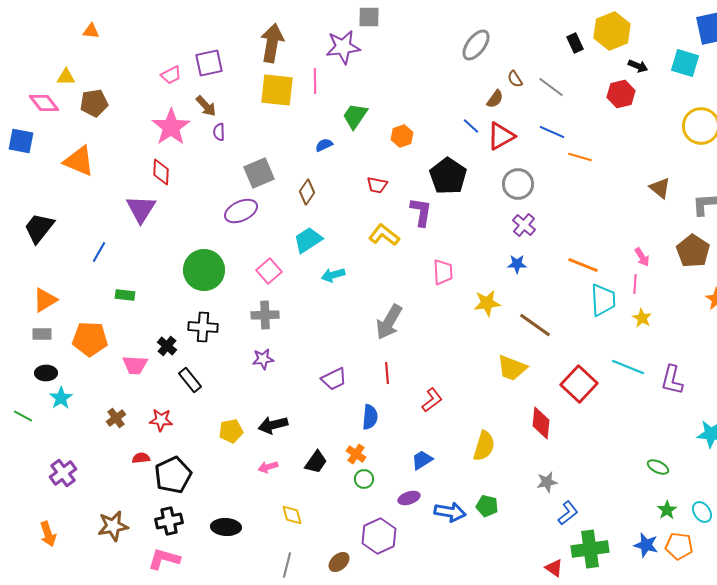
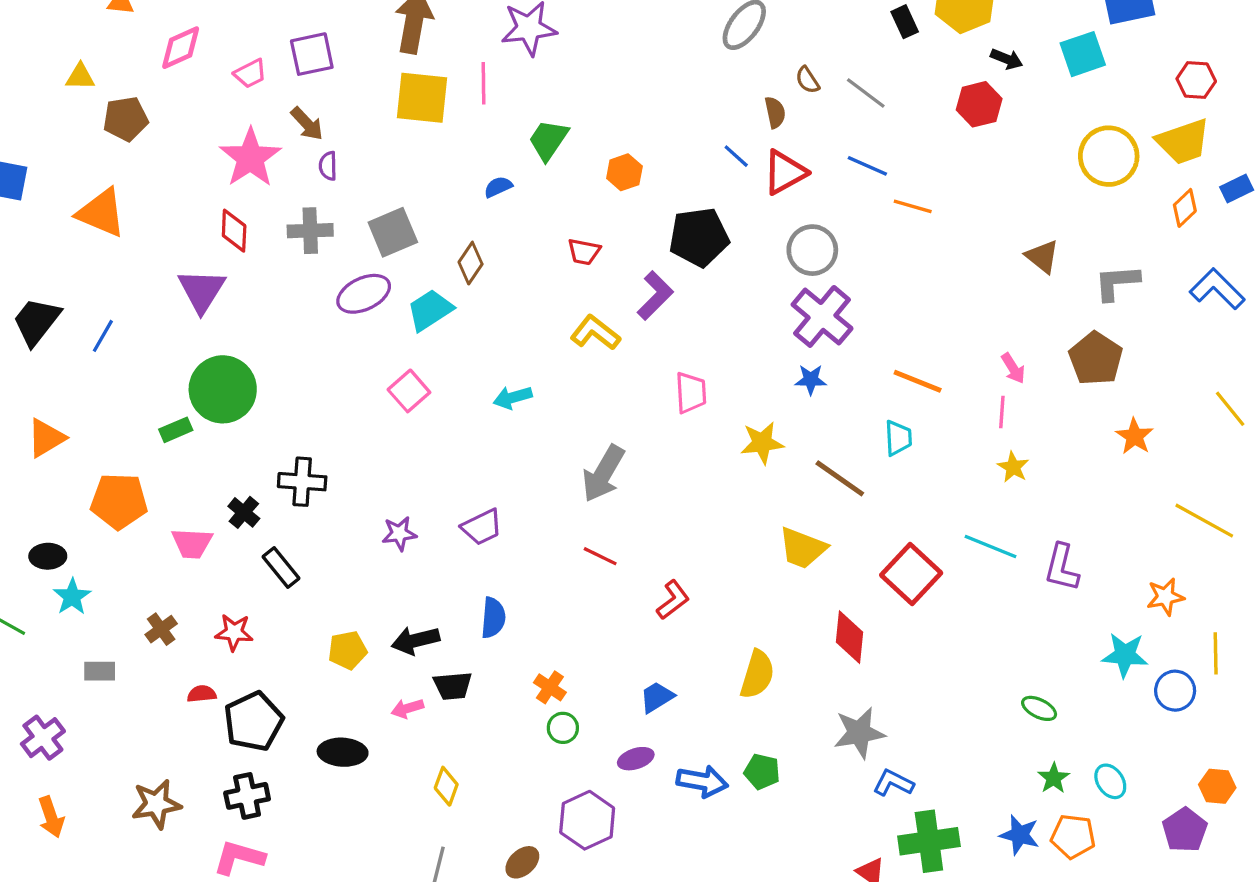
cyan square: (685, 63) -> (1083, 54), turned -36
brown semicircle: (495, 99) -> (775, 112), turned -48
pink diamond: (44, 103) -> (181, 48), moved, turned -76
black pentagon: (448, 176) -> (699, 237), turned 30
purple L-shape: (421, 212) -> (655, 295), turned 36
purple cross: (524, 225) -> (822, 316), size x1.6
cyan trapezoid: (308, 240) -> (430, 310), moved
blue line: (99, 252) -> (103, 336), moved
green circle: (204, 270) -> (223, 389), moved
green rectangle: (125, 295) -> (176, 430), turned -30
cyan trapezoid: (603, 300) -> (898, 438), moved, size x0.7
gray cross: (265, 315) -> (310, 231), moved
gray rectangle: (42, 334) -> (100, 671), moved
red line: (387, 373) -> (600, 556), turned -60
purple trapezoid: (334, 379) -> (482, 527), moved
blue semicircle: (370, 417) -> (493, 618), moved
black trapezoid: (316, 462) -> (453, 686), moved, turned 50
purple cross: (63, 473) -> (43, 738), moved
gray star: (547, 482) -> (859, 733), size x1.5
blue L-shape: (568, 513) -> (893, 783), turned -115
yellow diamond: (292, 515) -> (446, 786), turned 35
black ellipse: (226, 527) -> (343, 752), moved

